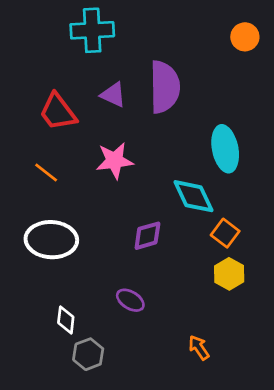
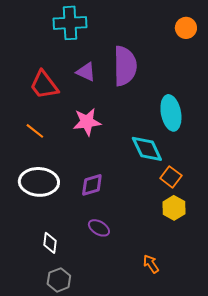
purple diamond: (147, 236) -> (92, 185), moved
gray hexagon: (88, 354) -> (59, 280), moved

